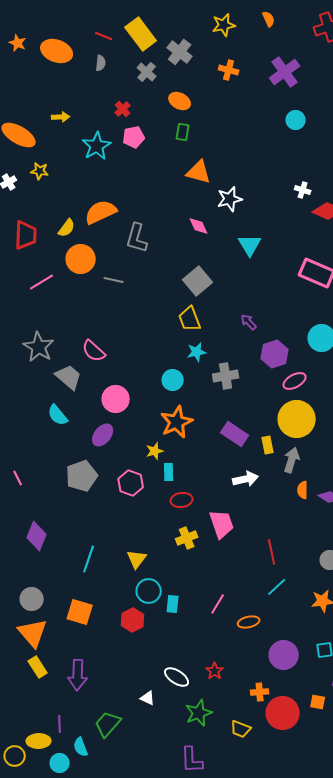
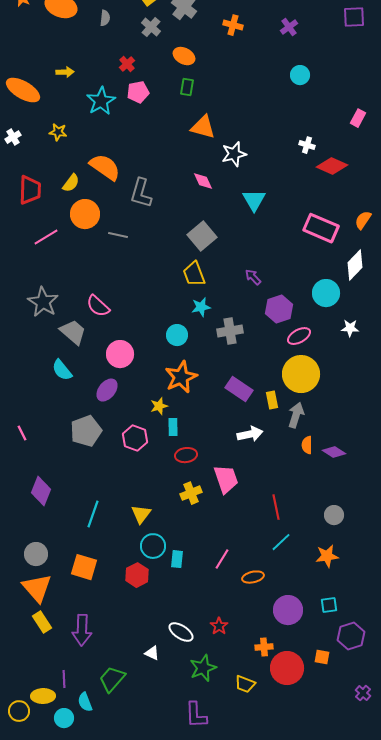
purple cross: (285, 72) -> (289, 27), size x0.6
yellow star: (40, 171) -> (58, 132), moved
orange semicircle: (101, 212) -> (105, 167), turned 60

